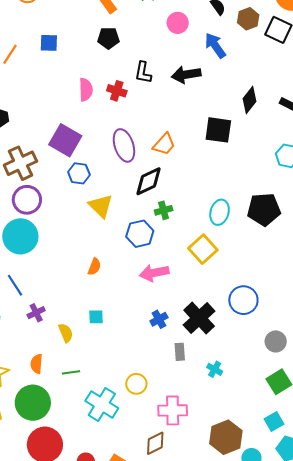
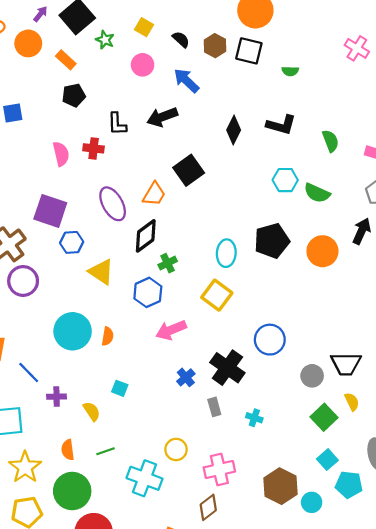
black square: (218, 130) -> (189, 170), moved, turned -32
cyan circle: (20, 236) -> (73, 331), moved
purple cross: (36, 313) -> (57, 397), turned 36
cyan square: (96, 317) -> (120, 388), turned 35

